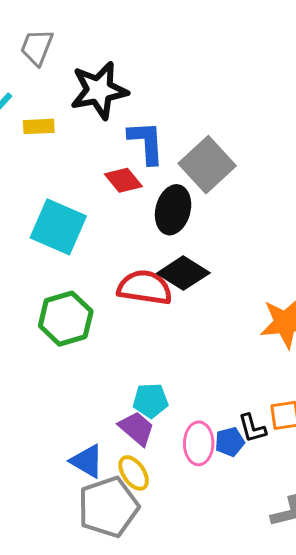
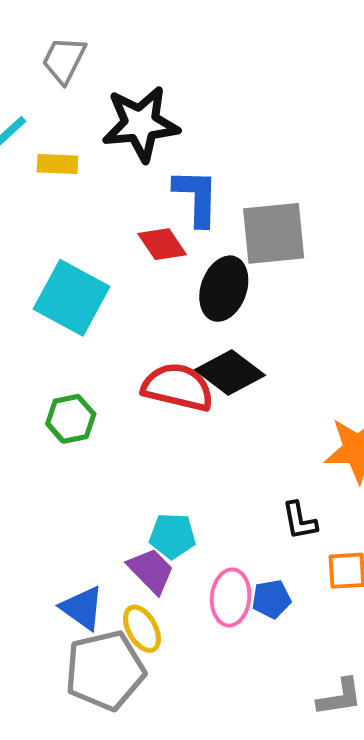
gray square: (207, 165) -> (274, 233), turned 32
green hexagon: (66, 319) -> (71, 419), size x0.7
black L-shape: (252, 428) -> (300, 521), moved

